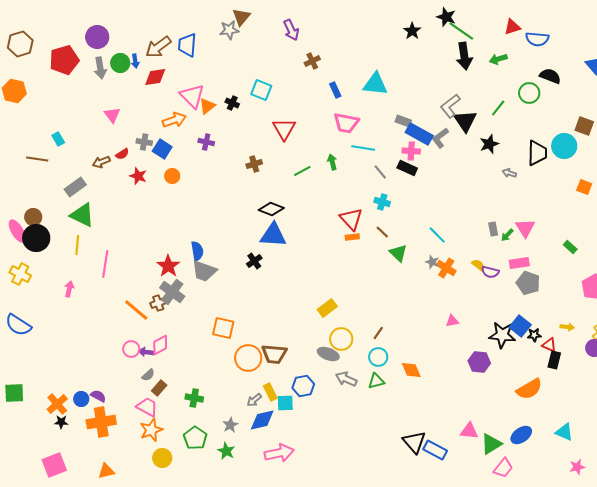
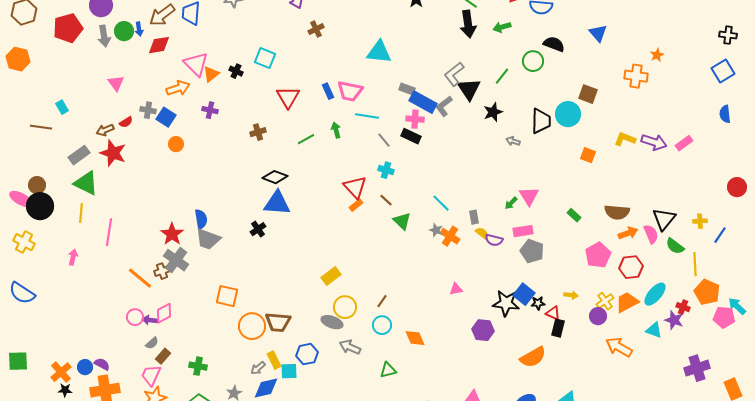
blue rectangle: (335, 90) -> (328, 91), moved
red star: (138, 176) -> (113, 153), moved, size x1.5
gray rectangle: (493, 229) -> (474, 217), moved
pink ellipse: (17, 231) -> (21, 199), turned -30
orange rectangle: (352, 237) -> (356, 205), turned -32
green triangle: (376, 381) -> (388, 370), moved
pink trapezoid: (147, 407) -> (151, 375), turned -95

